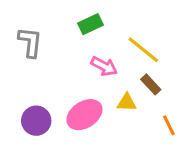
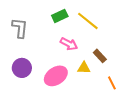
yellow line: (143, 50) -> (88, 21), moved
purple circle: (36, 121) -> (22, 68), moved

